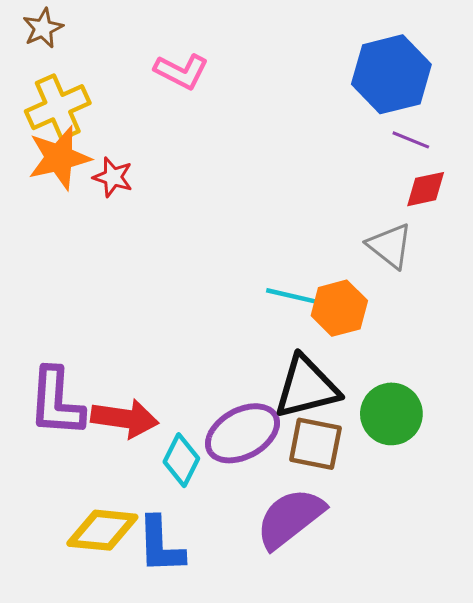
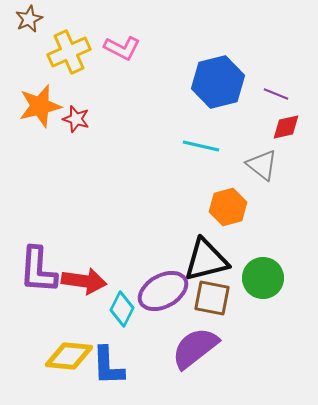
blue hexagon: (391, 74) -> (218, 82), moved
yellow cross: (58, 107) -> (69, 52), moved
cyan line: (293, 296) -> (201, 146), moved

